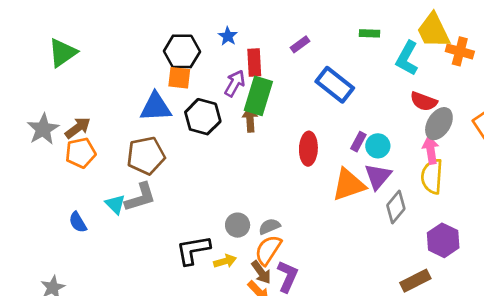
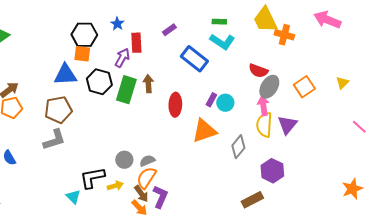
cyan L-shape: (407, 58) -> (222, 42), moved, turned -85
green rectangle: (258, 96) -> (126, 90), moved
brown arrow: (250, 119) -> (148, 84), moved
purple triangle: (378, 176) -> (287, 125), moved
cyan triangle: (115, 204) -> (73, 197), moved

